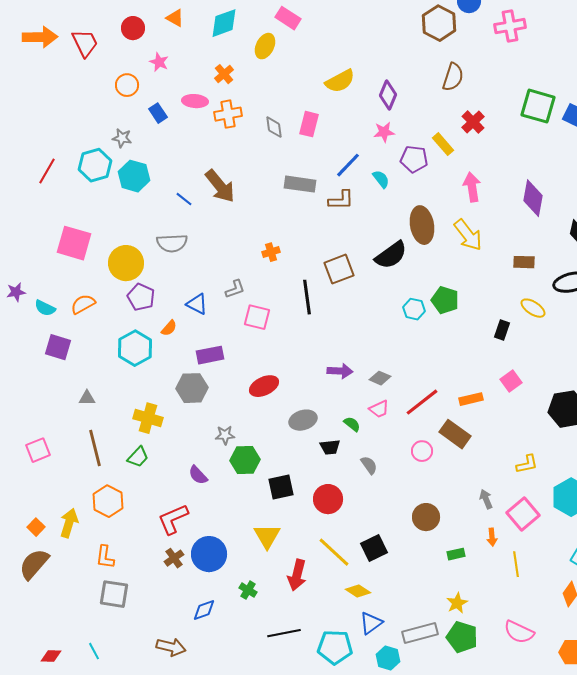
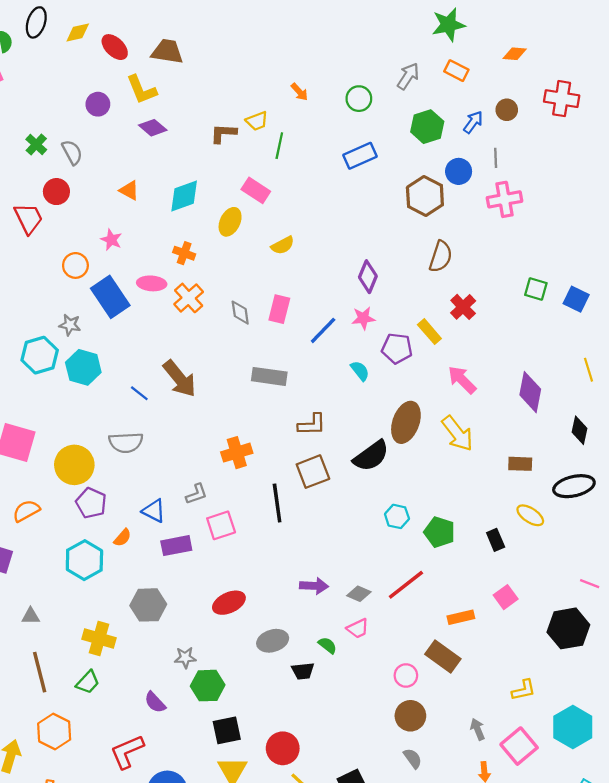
red circle: (133, 28) -> (56, 192), moved
orange cross: (224, 74) -> (184, 253), turned -30
yellow semicircle: (340, 81) -> (283, 245), moved, size x0.7
green square: (538, 106) -> (536, 289), size x0.6
blue rectangle: (158, 113) -> (110, 297), size x1.8
orange cross: (228, 114) -> (189, 298), turned -32
blue line: (348, 165) -> (323, 330), moved
pink arrow: (472, 187) -> (462, 380), turned -36
brown L-shape: (341, 200) -> (312, 425), moved
brown ellipse: (422, 225) -> (406, 422), turned 30
orange cross: (271, 252) -> (237, 453), size x1.5
green pentagon: (445, 300) -> (440, 532), moved
pink square: (257, 317) -> (221, 525), turned -32
black rectangle: (502, 330) -> (496, 540), turned -42
purple rectangle: (210, 355) -> (176, 546), moved
red line: (422, 402) -> (406, 585), moved
gray semicircle: (369, 465) -> (413, 758), moved
black square: (281, 487) -> (227, 730), moved
red circle: (328, 499) -> (283, 748), moved
brown circle: (426, 517) -> (410, 716), moved

